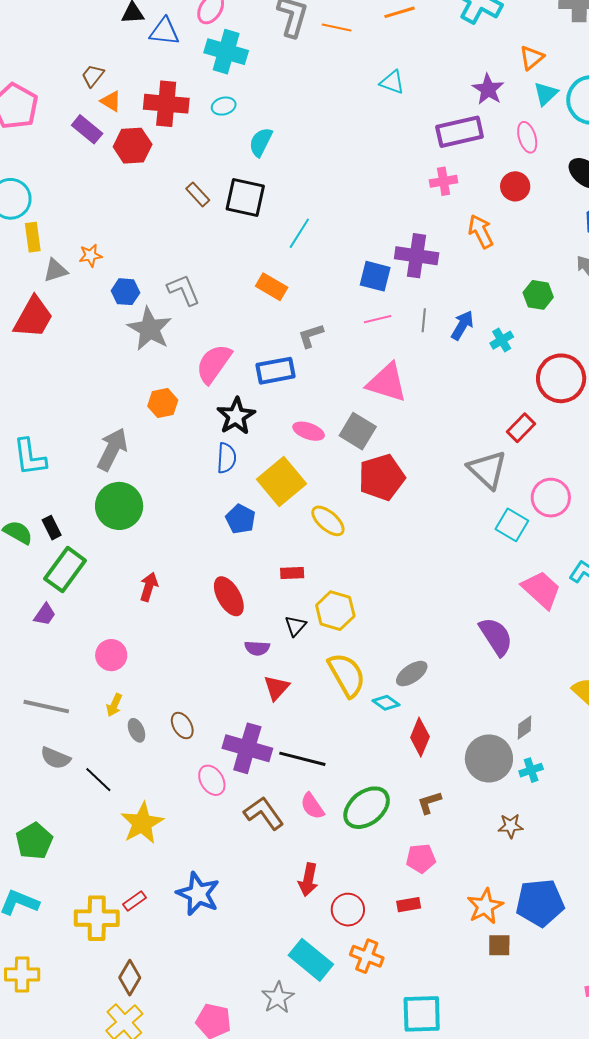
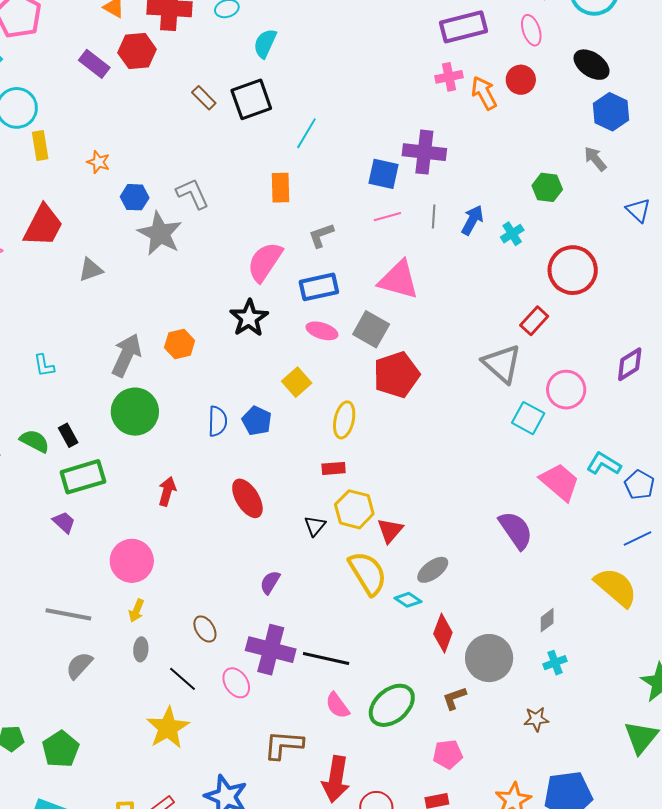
purple rectangle: (87, 129) -> (94, 64), moved
black square: (245, 198) -> (251, 99), turned -30
orange arrow: (481, 231) -> (484, 93), moved
orange star: (90, 255) -> (98, 162), turned 30
gray triangle: (56, 270) -> (91, 270), moved
orange rectangle: (272, 287) -> (280, 188), turned 60
pink semicircle: (214, 364) -> (265, 262), moved
blue rectangle: (275, 371) -> (319, 287), moved
orange hexagon: (163, 403) -> (180, 344), moved
cyan L-shape: (30, 457) -> (44, 366), size x0.6
blue semicircle: (226, 458) -> (218, 421), moved
yellow square: (282, 482) -> (297, 382), size x0.6
yellow ellipse: (328, 521) -> (344, 420), turned 63
green rectangle: (65, 570) -> (83, 477), turned 39
red rectangle: (292, 573) -> (334, 468), moved
purple trapezoid: (45, 614) -> (64, 522), turned -80
purple semicircle: (257, 648) -> (270, 582), moved, turned 120
pink circle: (111, 655) -> (132, 561), size x1.4
red triangle: (276, 688) -> (390, 530), moved
gray ellipse: (136, 730) -> (141, 649), moved, turned 30
gray semicircle: (55, 758) -> (79, 665), turned 112
gray circle: (489, 758) -> (489, 658), moved
black line: (98, 780) -> (182, 679), moved
brown L-shape: (264, 813) -> (284, 745), moved, turned -48
red arrow: (308, 880) -> (336, 779), size x1.4

